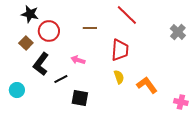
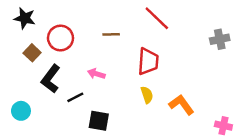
black star: (30, 14) -> (25, 18), moved
gray cross: (178, 32) -> (220, 39), turned 35

